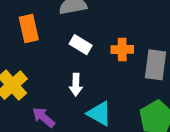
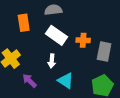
white rectangle: (81, 45) -> (57, 35), size x1.5

